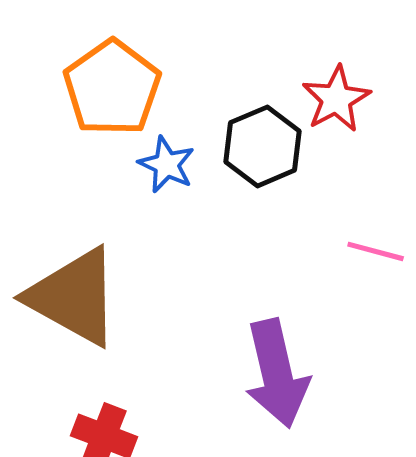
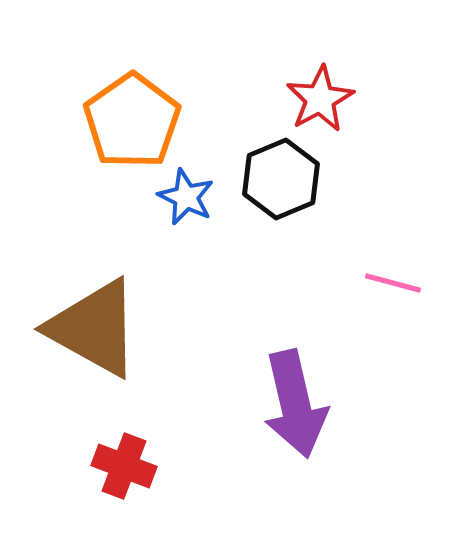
red star: (336, 99) -> (320, 99), moved

